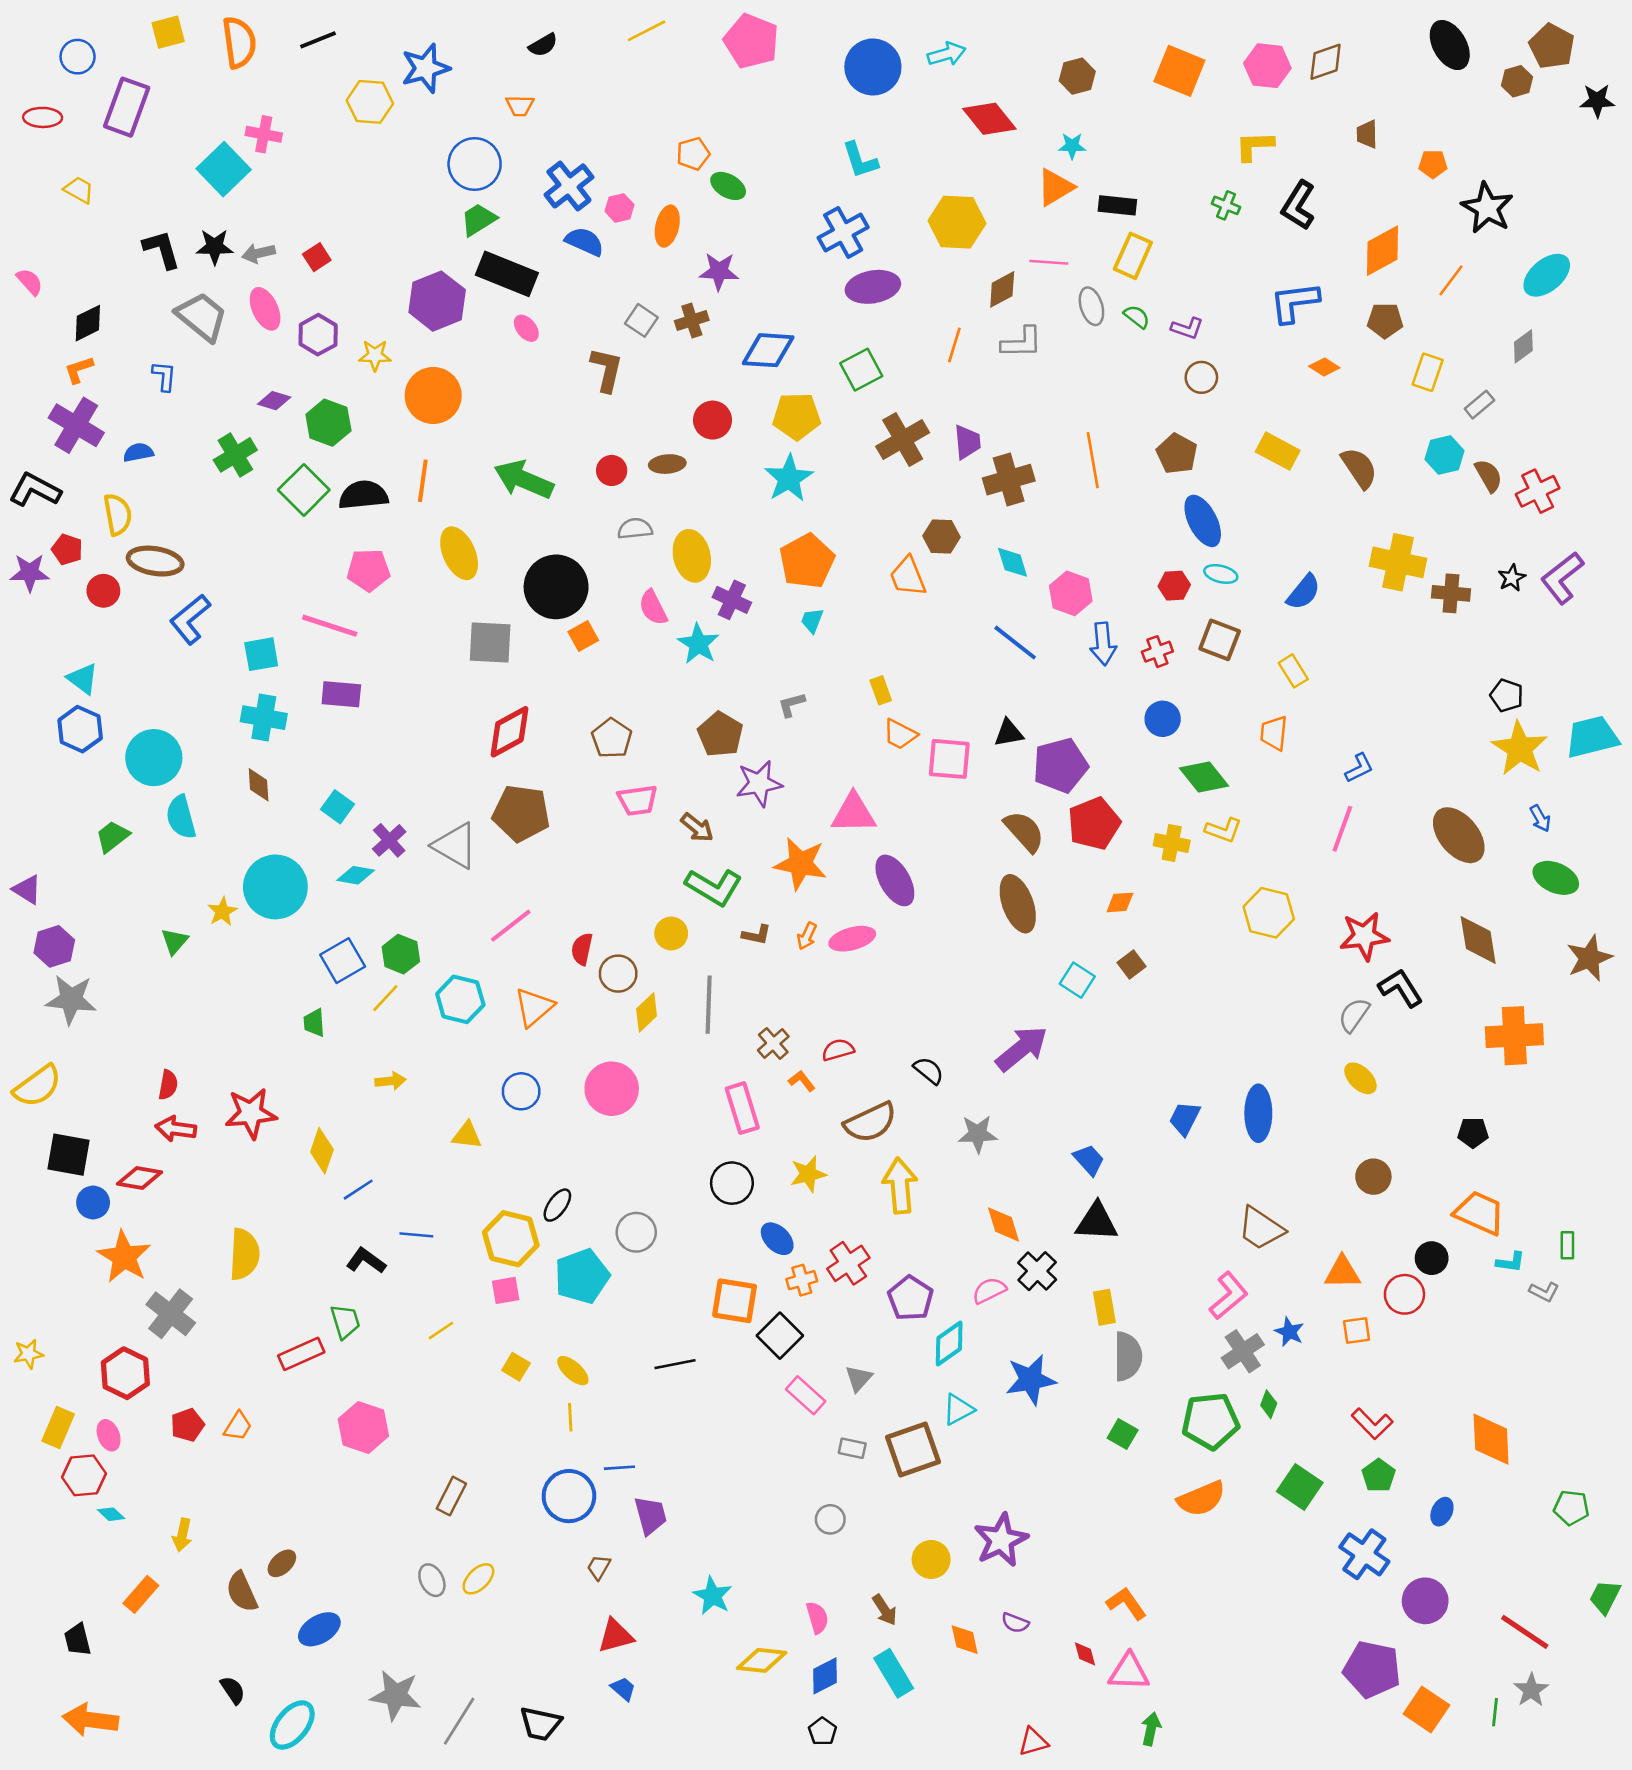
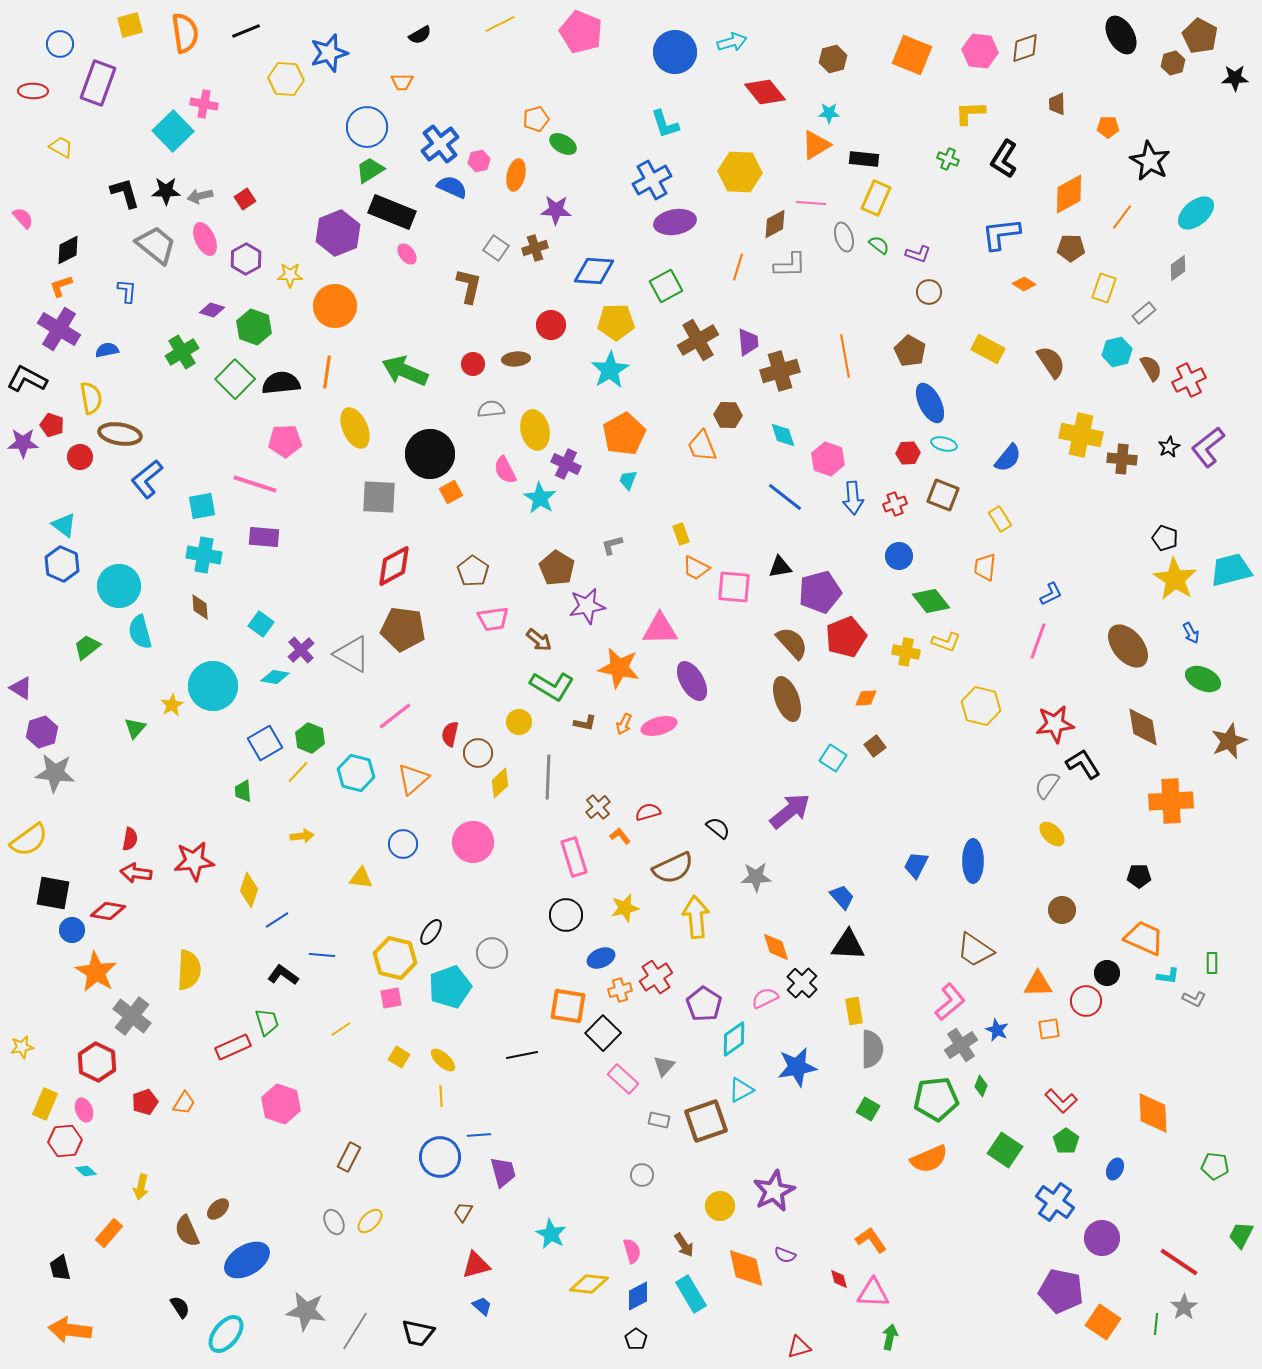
blue ellipse: (777, 1239) -> (601, 958), turned -68
blue ellipse: (319, 1629) -> (247, 1260), size x1.4
orange diamond: (965, 1640) -> (746, 1268), size x1.6

